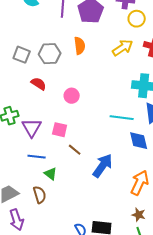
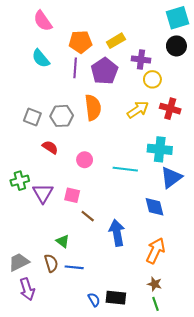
orange semicircle: (80, 46) -> (93, 108), size x1.4
cyan line: (122, 118) -> (125, 169), moved
blue line: (37, 157) -> (74, 267), moved
blue arrow: (103, 166) -> (117, 233), turned -45

